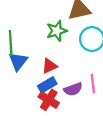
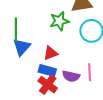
blue rectangle: (47, 85) -> (47, 71), turned 42
purple semicircle: (73, 89) -> (71, 76), turned 30

